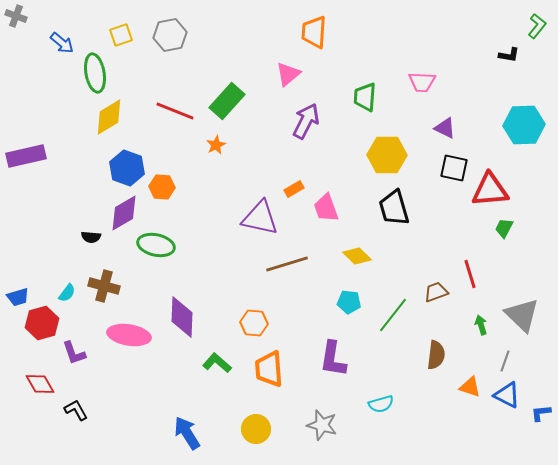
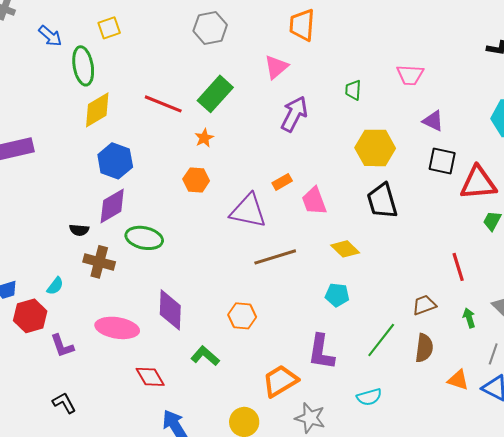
gray hexagon: (170, 35) -> (210, 28), moved
green trapezoid: (365, 97) -> (353, 90), size x0.7
orange hexagon: (162, 187) -> (196, 180), moved
brown cross: (104, 286) -> (99, 262), moved
brown trapezoid: (436, 292) -> (424, 305), moved
green line: (393, 315) -> (381, 340), moved
orange trapezoid: (269, 369) -> (280, 381), moved, turned 63
red diamond: (40, 384) -> (150, 377), moved

